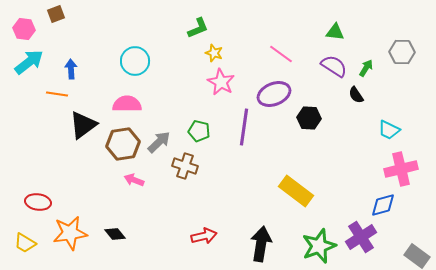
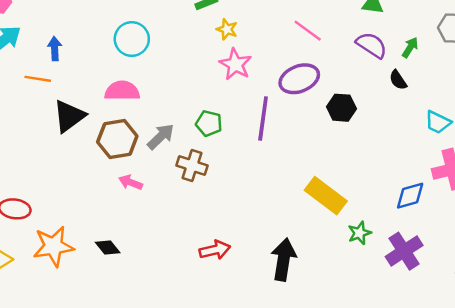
blue diamond: (383, 205) -> (410, 196), moved
green star: (319, 246) -> (359, 233), moved, size x0.6

